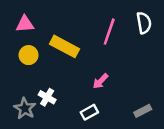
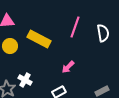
white semicircle: (144, 23) -> (103, 33), moved

